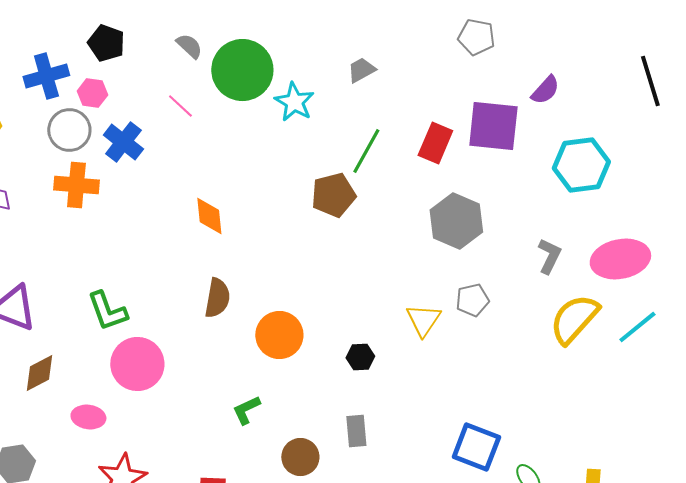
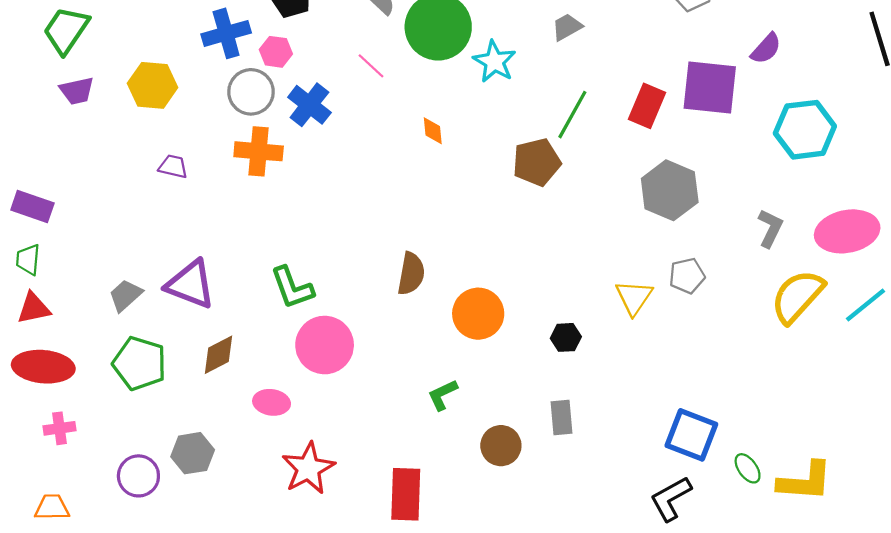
orange diamond: (209, 216) -> (433, 131), moved, size x0.7

